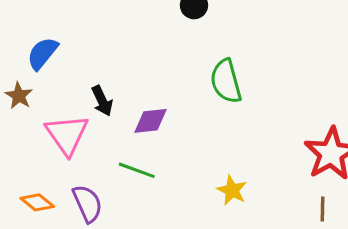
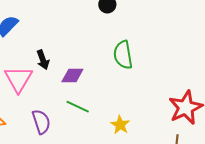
green line: (137, 170) -> (78, 107), moved
purple semicircle: (87, 204) -> (41, 122), moved

